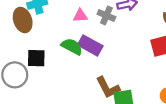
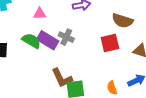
gray cross: (106, 15) -> (66, 37), moved

